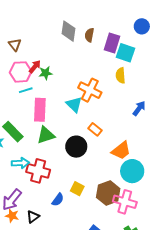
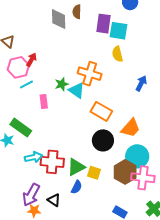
brown semicircle: (89, 35) -> (77, 12), moved
green star: (46, 73) -> (62, 84), moved
pink rectangle: (40, 110) -> (44, 102), size x0.6
orange rectangle: (95, 129) -> (101, 111), size x1.5
green triangle: (46, 135) -> (76, 167), moved
black circle: (76, 147) -> (103, 140), moved
cyan circle: (132, 171) -> (137, 156), moved
black triangle: (33, 217) -> (54, 200), moved, turned -40

